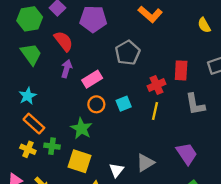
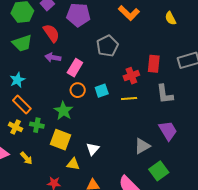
yellow semicircle: (204, 25) -> (171, 18), moved
green trapezoid: (31, 54) -> (22, 43), turned 105
purple arrow: (67, 69) -> (53, 57), turned -98
pink rectangle: (92, 79) -> (75, 68), turned -30
yellow line: (155, 111) -> (129, 98), turned 70
purple trapezoid: (187, 154) -> (168, 131), moved
gray triangle: (145, 163) -> (142, 146), moved

